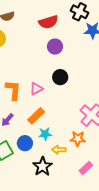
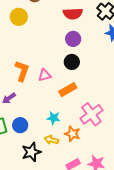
black circle: (60, 77) -> (72, 62), moved
orange rectangle: (36, 116) -> (68, 90), moved
cyan star: (45, 134) -> (54, 118), moved

